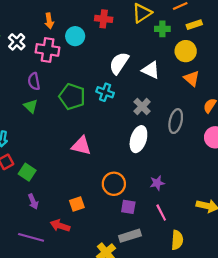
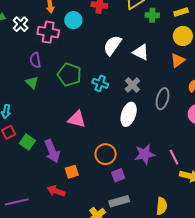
yellow circle: (186, 51) -> (183, 36), moved
orange triangle: (192, 78) -> (178, 60), turned 42
cyan cross: (105, 92) -> (100, 83), moved
purple star: (157, 183) -> (145, 154), size x1.5
purple arrow: (33, 202) -> (52, 151), moved, size x1.6
purple square: (128, 207) -> (118, 175), turned -32
pink line: (161, 213) -> (174, 157), moved
purple line: (31, 237) -> (17, 202), moved, turned -30

